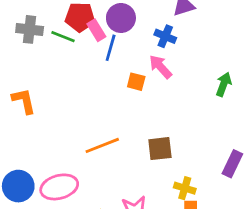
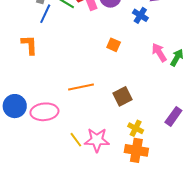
blue line: (111, 48) -> (45, 14), moved
pink arrow: (160, 67) -> (159, 53), moved
brown square: (160, 149) -> (122, 96), turned -30

